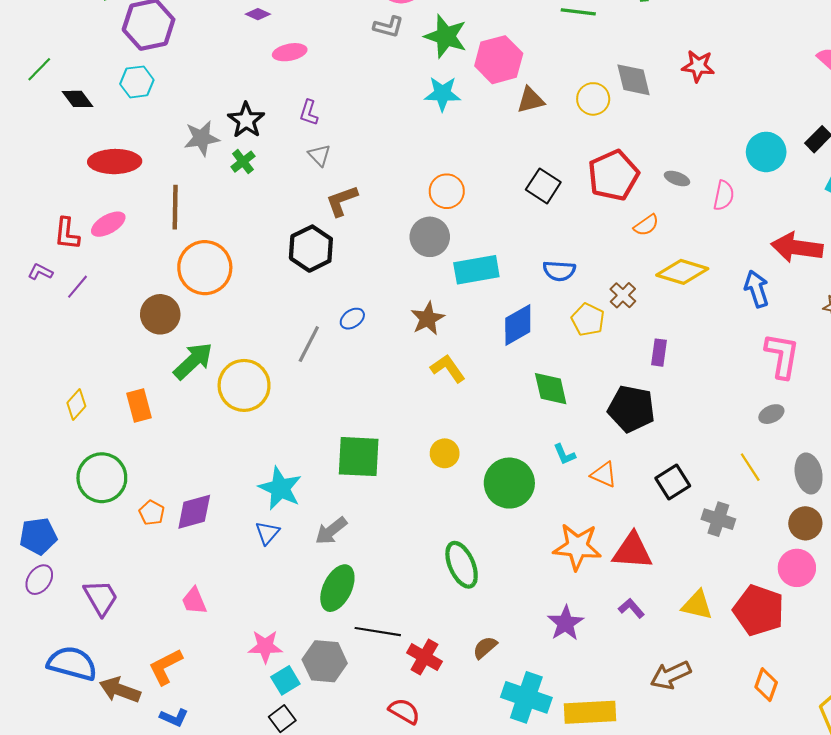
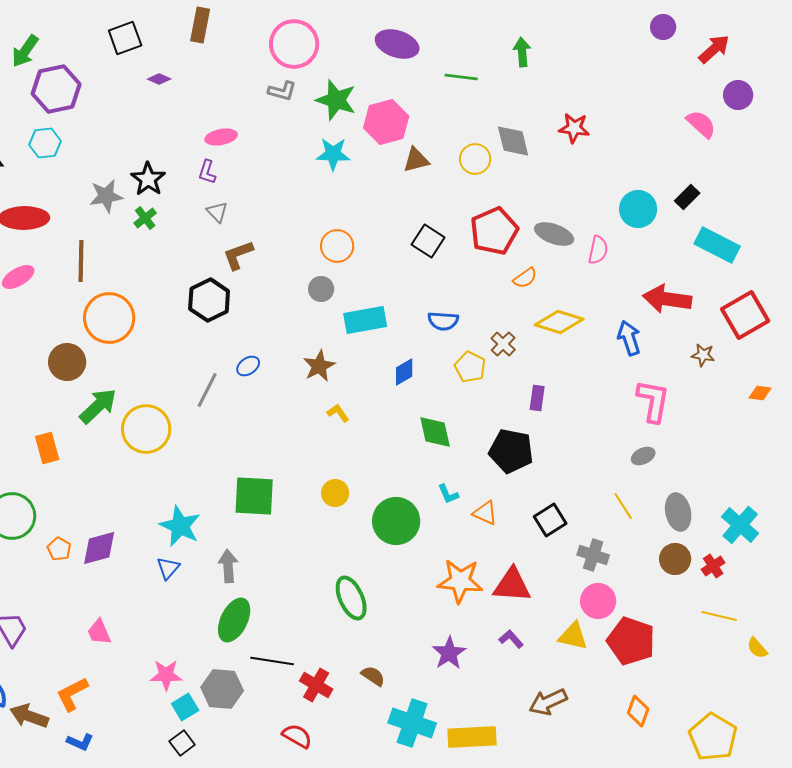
pink ellipse: (290, 52) -> (221, 137), moved
gray ellipse: (677, 178) -> (554, 234), size x1.6
gray circle: (430, 237) -> (321, 289), size x0.7
blue diamond: (518, 325) -> (404, 372), size x0.7
yellow L-shape: (448, 368) -> (338, 413), size x0.7
gray arrow: (331, 531) -> (228, 566), turned 124
pink circle: (797, 568) -> (598, 601), moved
brown semicircle: (485, 648) -> (373, 676), turned 75

